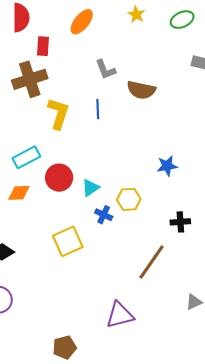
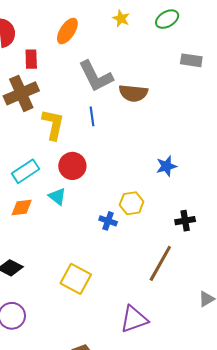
gray L-shape: (106, 69) -> (96, 76), size x1.6
red circle: (59, 178) -> (72, 166), moved
cyan triangle: (90, 188) -> (57, 196), moved, turned -42
yellow square: (68, 241) -> (76, 279), moved, turned -32

